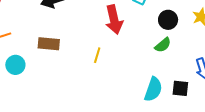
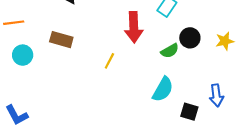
green semicircle: (163, 45) -> (170, 51), moved
cyan semicircle: (153, 89) -> (163, 89), moved

